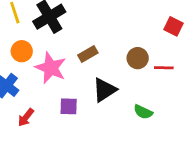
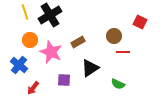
brown circle: (138, 58) -> (114, 36), moved
red line: (164, 68) -> (123, 52), moved

